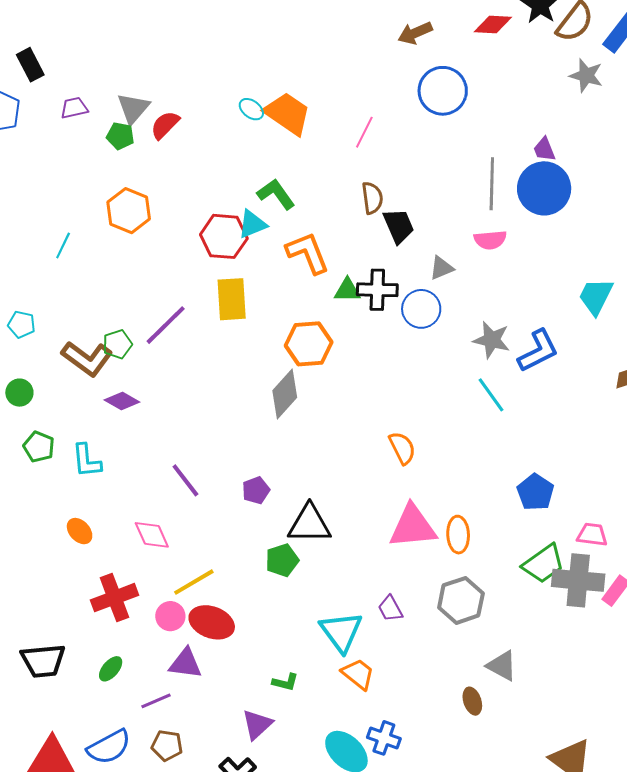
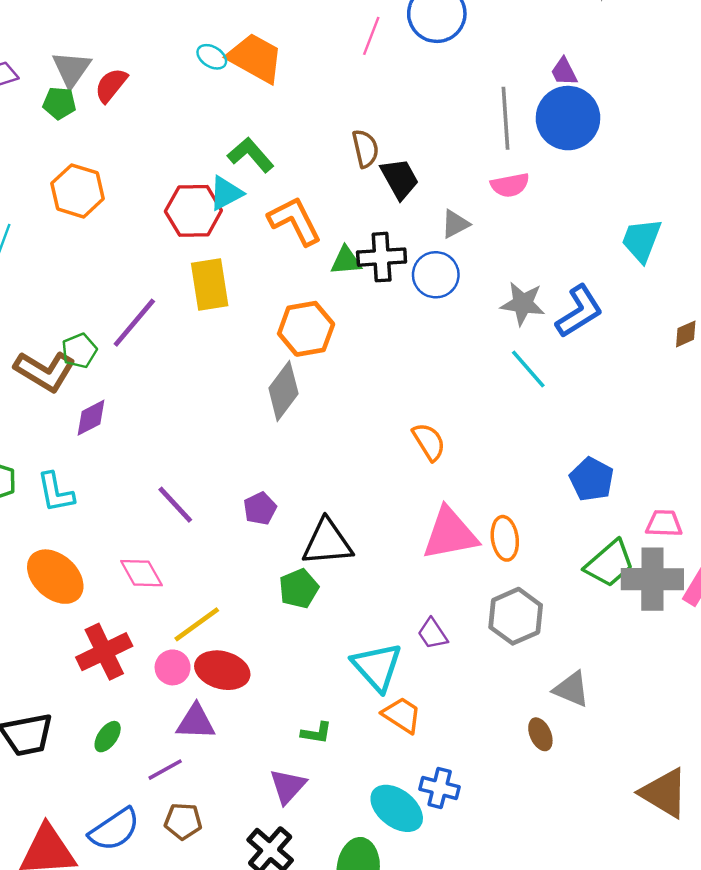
pink line: (364, 132) -> (371, 36), moved
purple diamond: (122, 401) -> (91, 418), turned -52
orange ellipse: (80, 531) -> (55, 577), size x1.8

